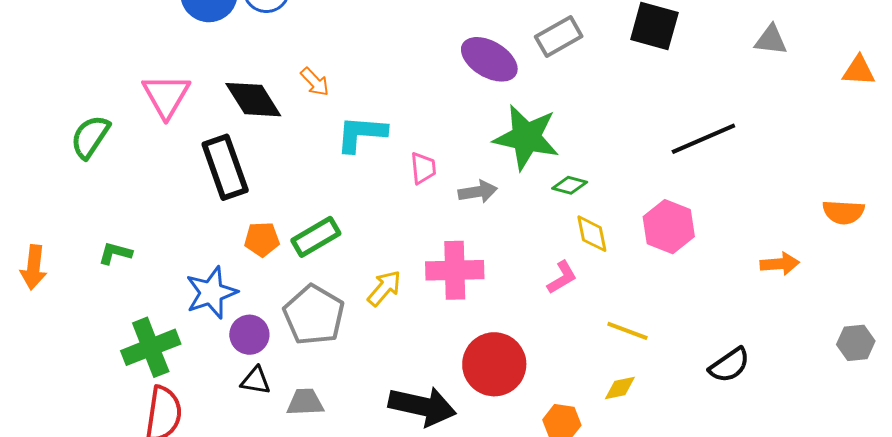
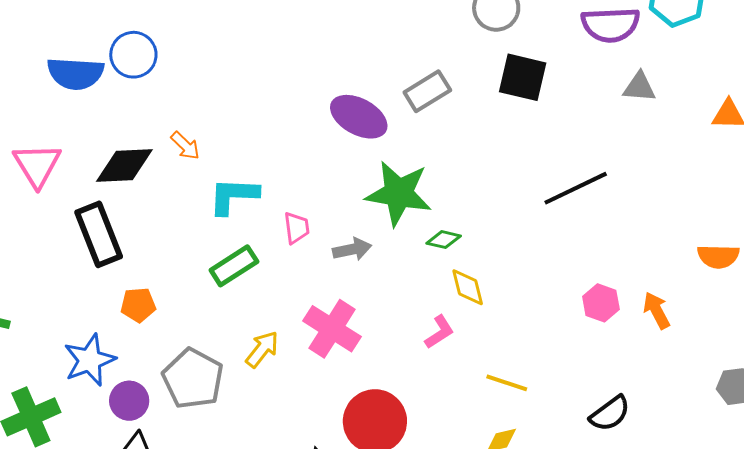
black diamond: (253, 100) -> (124, 166), turned -58
pink hexagon: (669, 227) -> (601, 303), moved, size x0.7
green rectangle: (316, 237) -> (234, 266), moved
orange arrow: (780, 264) -> (657, 310), turned -111
pink cross: (455, 270) -> (332, 329), turned 36

